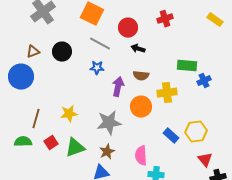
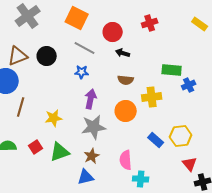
brown triangle: (33, 52) -> (18, 56), size x1.5
purple arrow: (118, 87) -> (91, 99), moved
brown line: (36, 119) -> (21, 107), moved

